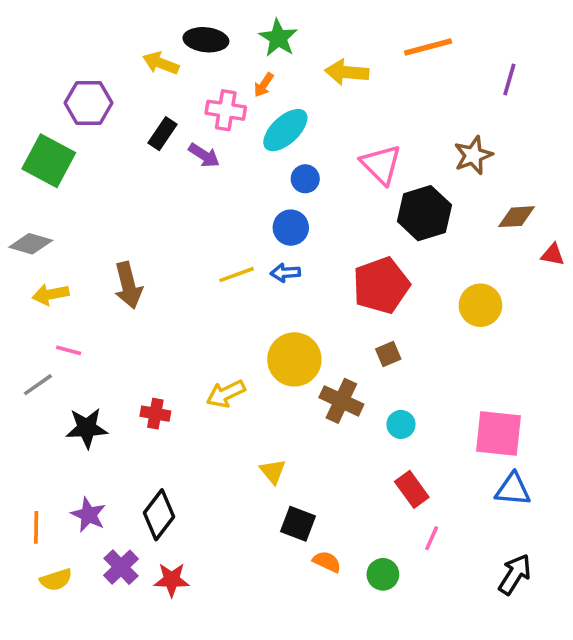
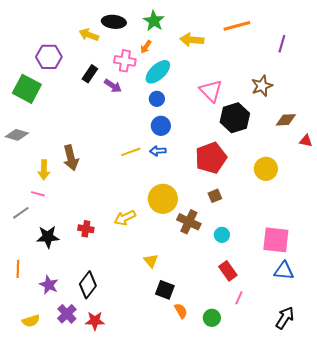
blue circle: (305, 179) -> (157, 99), moved
yellow arrow: (51, 294) -> (44, 170), moved, turned -78
orange line: (36, 527) -> (18, 269), moved
orange semicircle: (327, 562) -> (181, 311), turned 35

